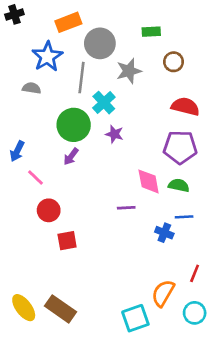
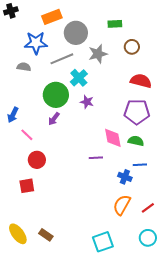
blue star: (47, 57) -> (36, 43), turned 30
gray line: (82, 78) -> (62, 59), turned 60
red square: (67, 241) -> (27, 186), moved
red line: (195, 273) -> (148, 208), turned 32
orange semicircle: (163, 293) -> (122, 205), moved
brown rectangle: (60, 309) -> (46, 235), size x0.6

